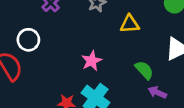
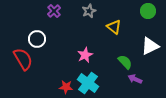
yellow triangle: (130, 24) -> (114, 27), turned 42

